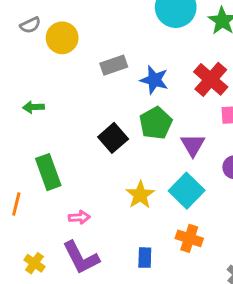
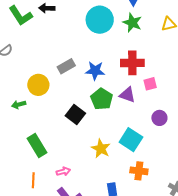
yellow circle: (62, 38) -> (38, 85), moved
red cross: (211, 79) -> (132, 63), turned -30
purple triangle: (193, 145) -> (127, 95), moved, turned -30
orange line: (16, 204) -> (33, 180), moved

